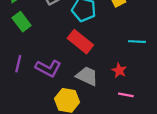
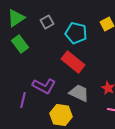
purple line: (18, 64) -> (23, 100), moved

